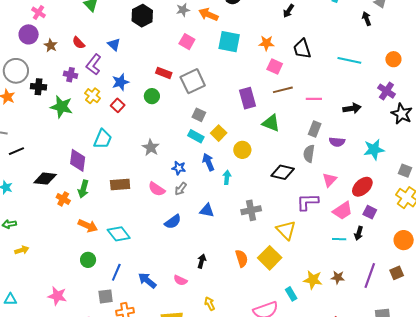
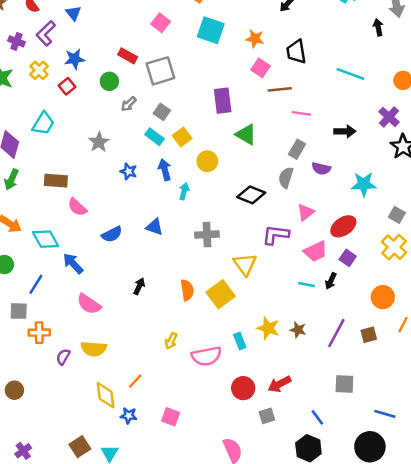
brown line: (283, 90) -> (280, 89), moved
pink semicircle: (157, 189) -> (77, 207), moved
gray arrow: (181, 189) -> (129, 104), moved
blue arrow: (147, 280) -> (73, 263), moved
pink semicircle: (180, 280) -> (89, 304), moved, size x1.5
yellow arrow: (210, 304) -> (171, 341), moved, turned -136

